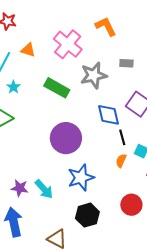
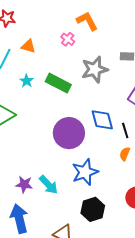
orange L-shape: (106, 26) -> (87, 21), moved
pink cross: (68, 44) -> (68, 39), size x0.5
cyan star: (13, 87) -> (27, 81), moved
blue diamond: (108, 115) -> (102, 120), moved

